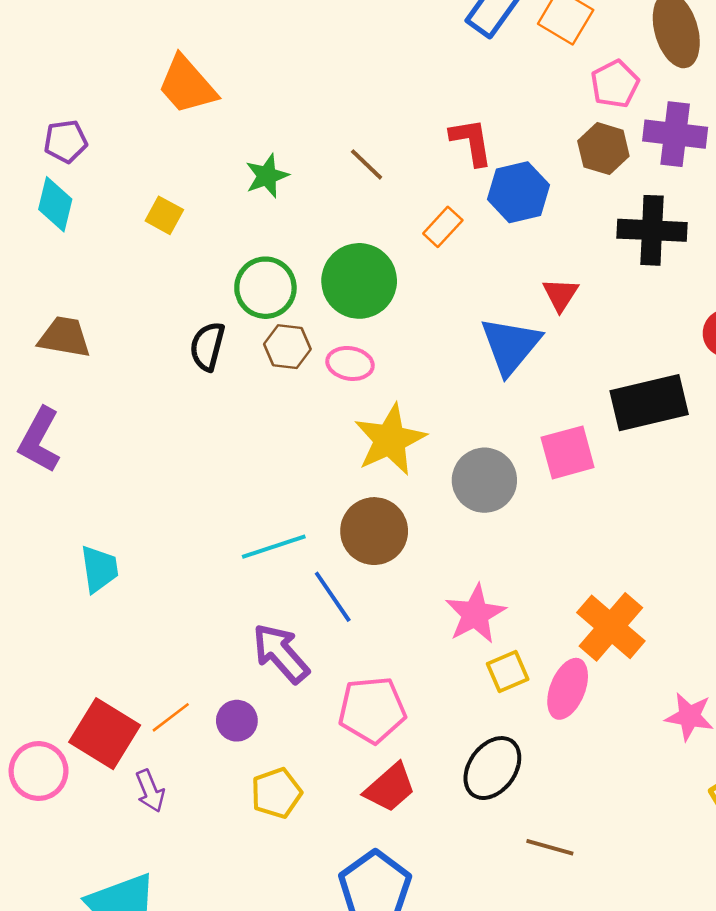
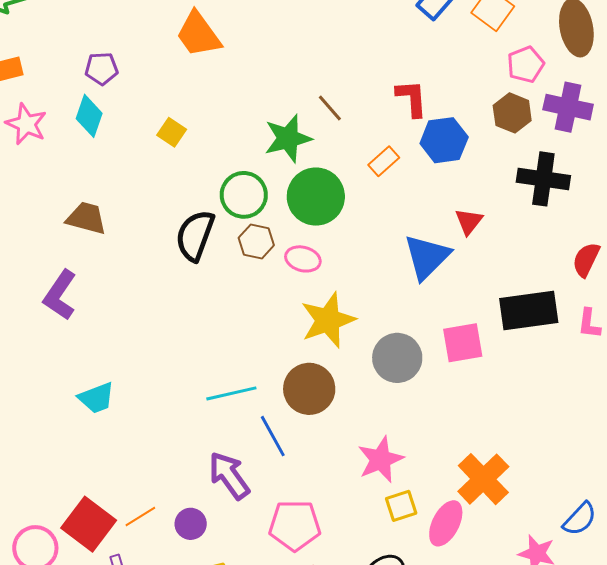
green star: (267, 176) -> (288, 138), moved, size x1.4
black semicircle: (207, 346) -> (195, 236), size x1.4
cyan trapezoid: (99, 569) -> (96, 398), turned 72

